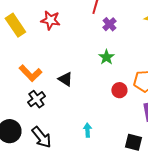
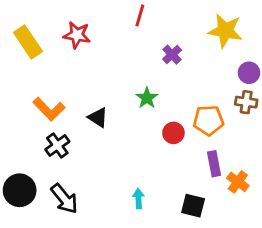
purple cross: (109, 24) -> (172, 55), moved
green star: (106, 57) -> (147, 98), moved
cyan arrow: (87, 130) -> (138, 199), moved

